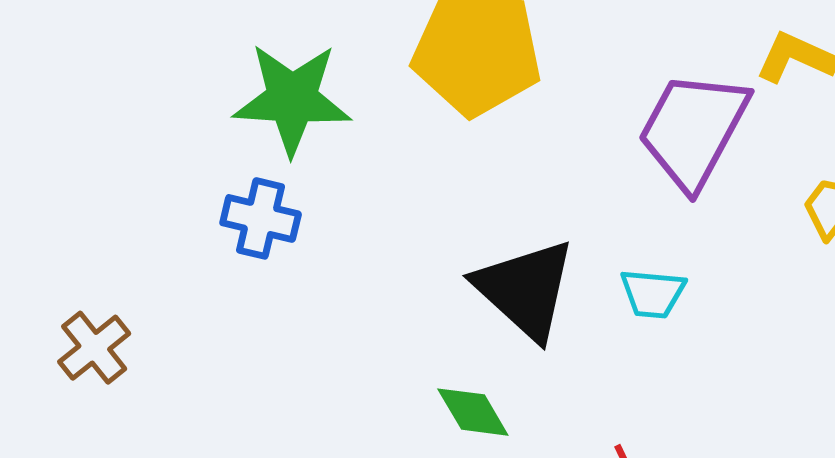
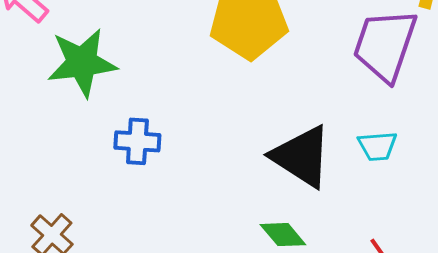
green star: (292, 99) -> (82, 63), moved

